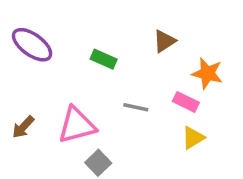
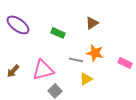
orange star: (207, 73) -> (95, 53), moved
pink rectangle: (186, 102) -> (125, 63), moved
yellow triangle: (193, 138) -> (86, 79), moved

